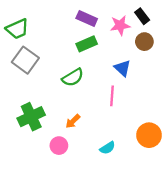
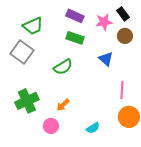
green trapezoid: (17, 29) -> (33, 26), moved
green rectangle: (87, 44) -> (75, 38), turned 42
pink line: (112, 96) -> (122, 90), moved

